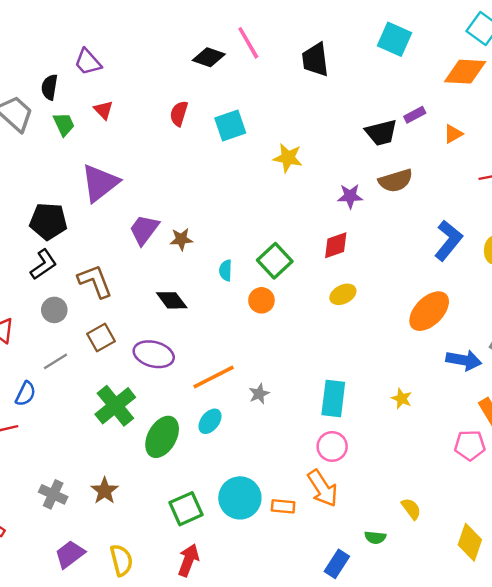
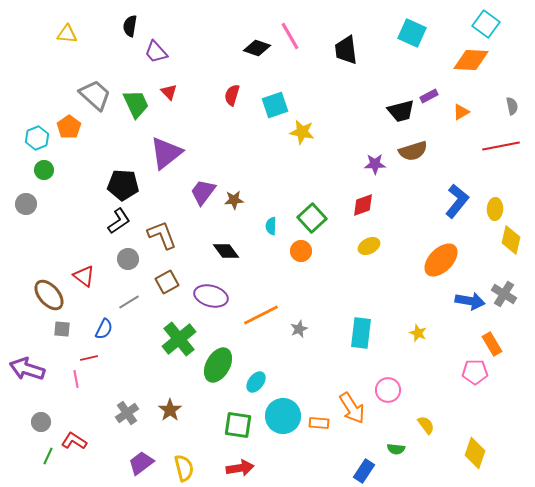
black semicircle: (49, 87) -> (130, 26), moved
green trapezoid: (64, 124) -> (136, 104), size x1.4
yellow star: (288, 158) -> (302, 132), moved
cyan ellipse: (210, 421) -> (256, 382), moved
pink circle: (332, 446) -> (388, 390), moved
gray cross: (53, 494) -> (127, 413), turned 30
green square: (186, 509) -> (238, 425), turned 32
red arrow: (188, 560) -> (240, 468), turned 60

